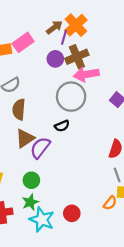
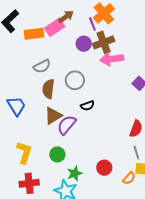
brown arrow: (54, 27) -> (66, 17), moved
purple line: (64, 37) -> (92, 24), turned -40
gray circle: (71, 97) -> (75, 80), moved, size x0.7
green star: (30, 202) -> (75, 173), moved
red circle: (72, 213) -> (104, 168), moved

